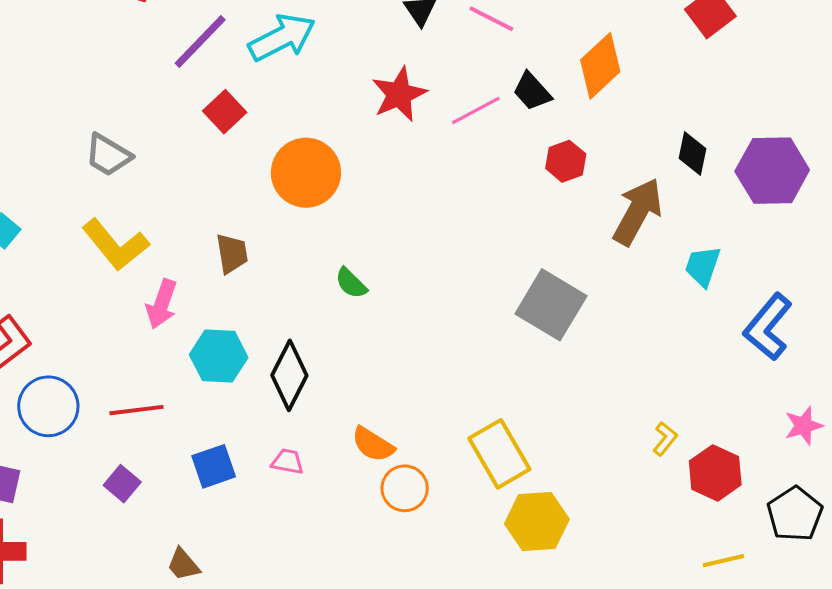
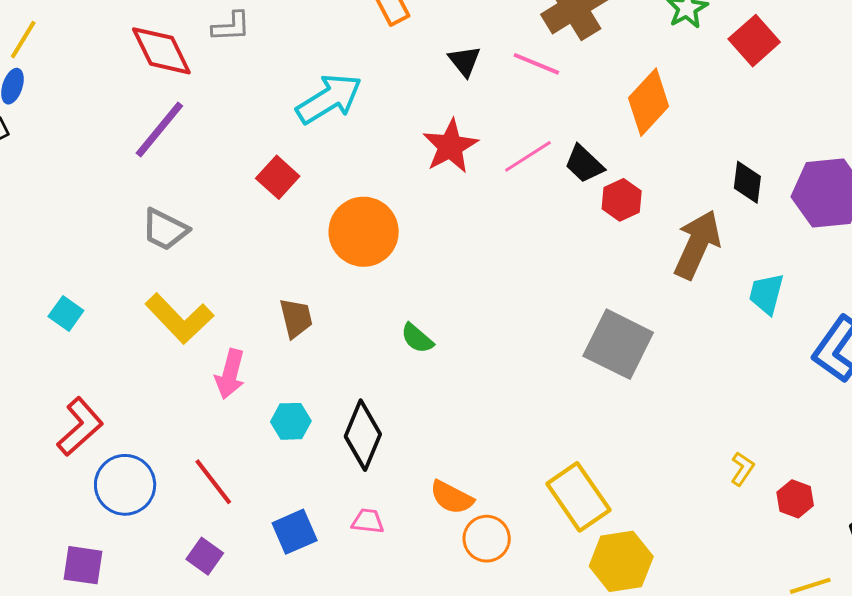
purple line: (200, 42) -> (159, 130), moved
black trapezoid: (532, 91) -> (584, 164), moved
cyan hexagon: (219, 356) -> (291, 421), size x0.7
red line: (137, 410) -> (213, 482), turned 64
red hexagon: (715, 473) -> (795, 499), size x0.7

